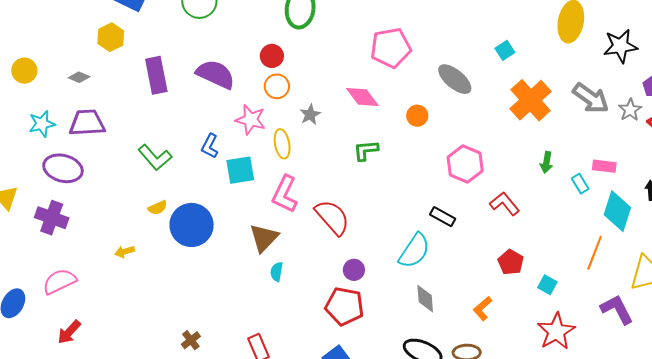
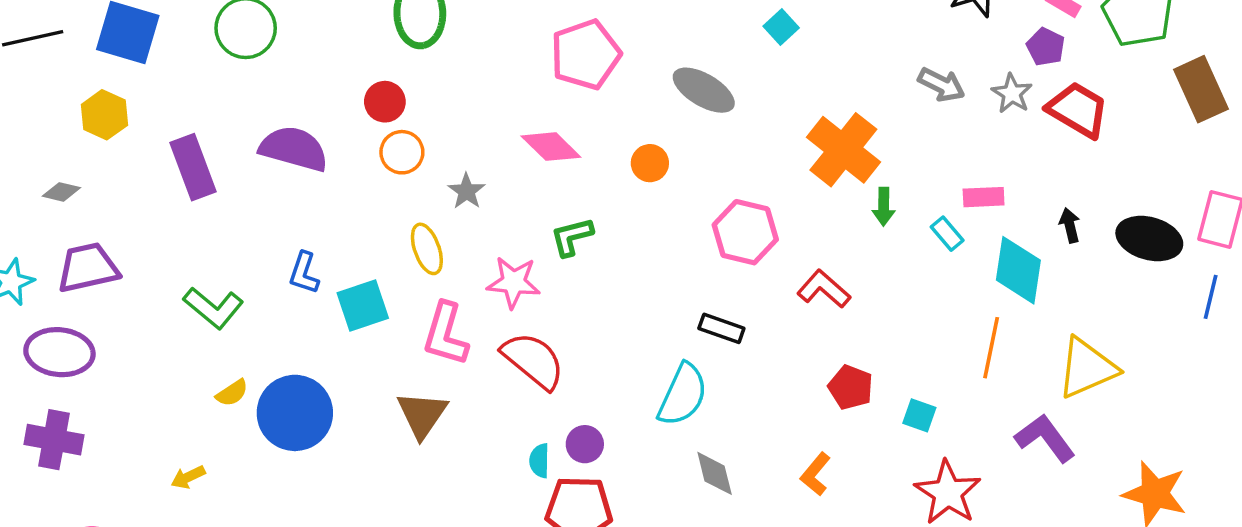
gray arrow: (591, 98) -> (941, 85), size x0.7
orange cross: (531, 100) -> (843, 150), moved
pink star: (251, 120) -> (514, 282), moved
cyan semicircle: (277, 272) -> (539, 461), moved

